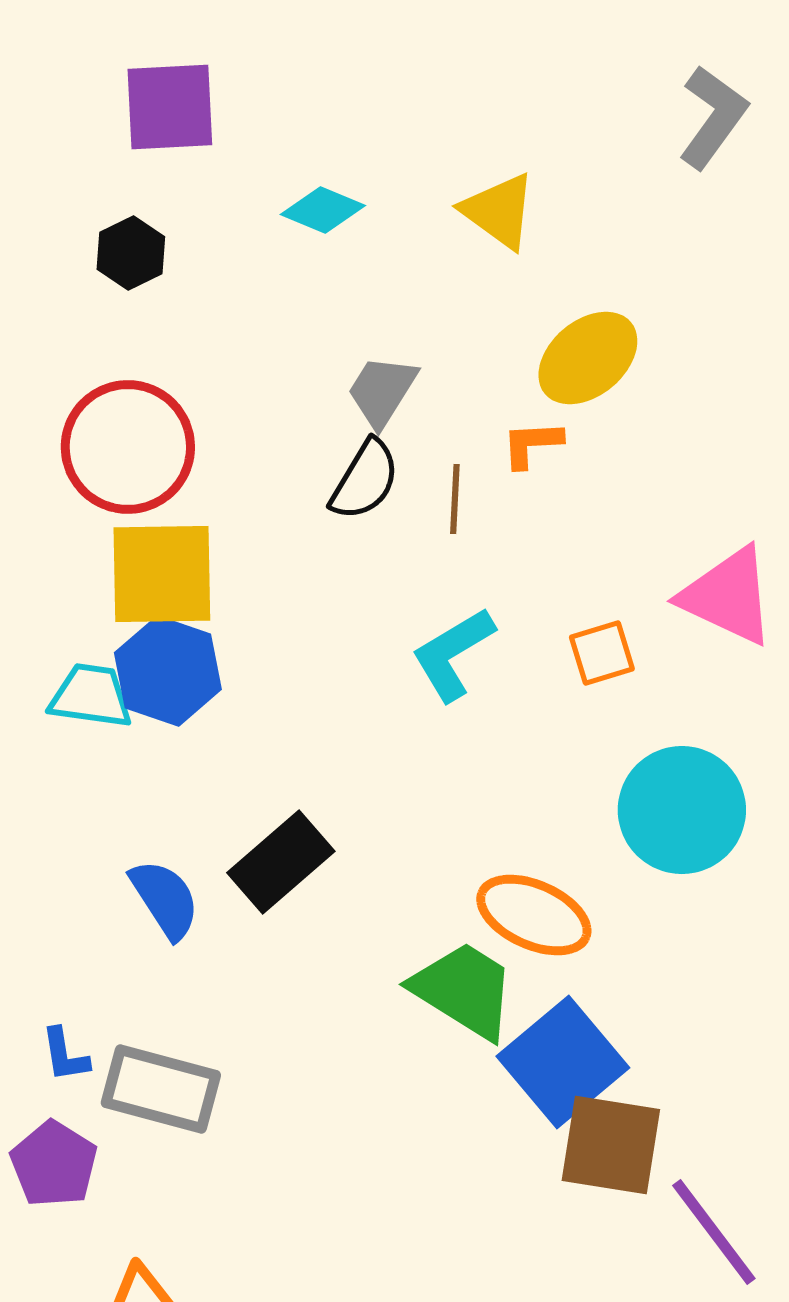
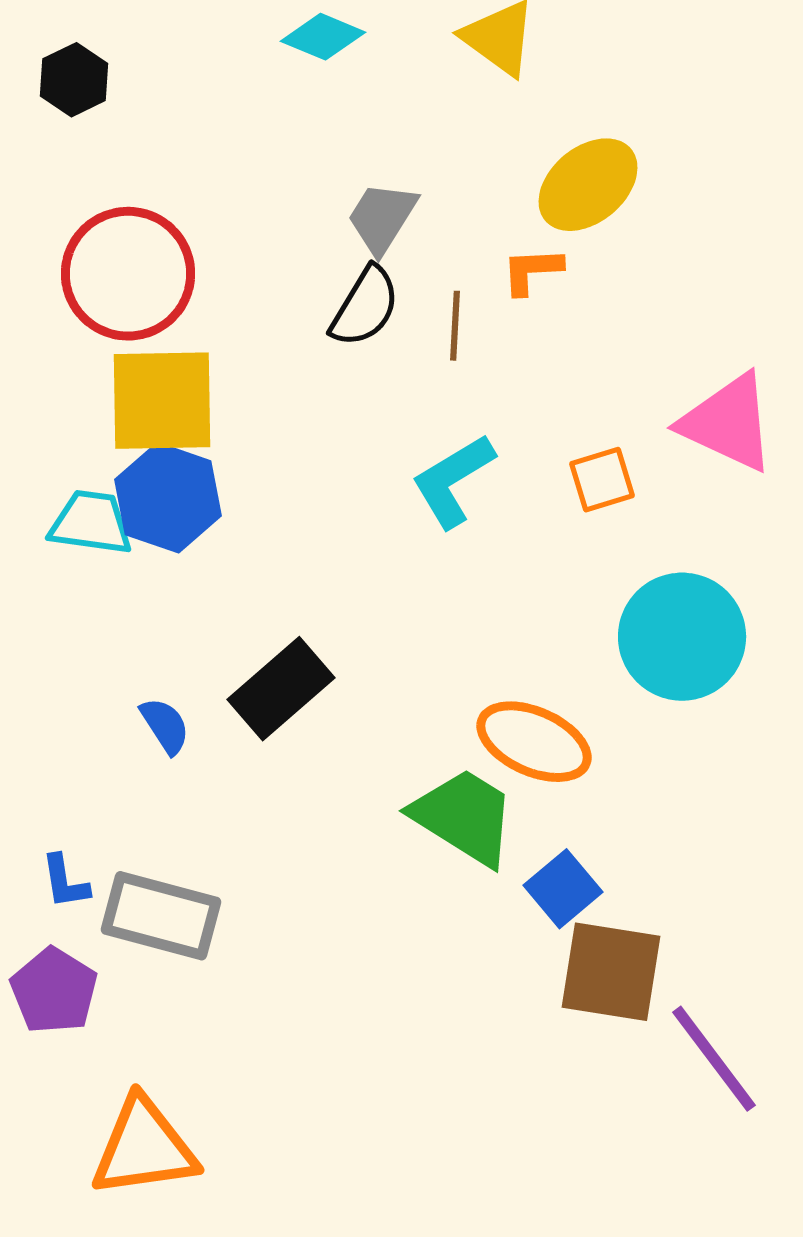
black hexagon: (131, 253) -> (74, 80), moved
blue semicircle: (165, 899) -> (165, 726), size x0.7
blue square: (563, 1062) -> (563, 889), size x0.6

